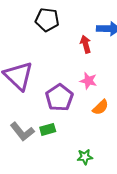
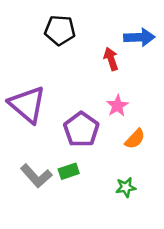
pink star: (88, 81) -> (117, 106), turned 30
green star: (85, 157) -> (126, 187), moved

